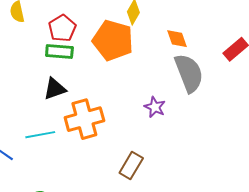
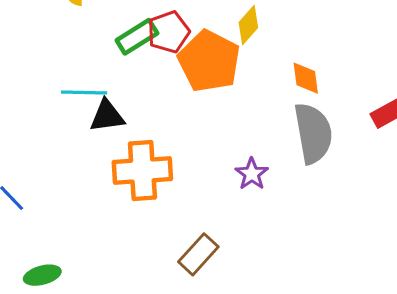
red pentagon: (62, 28) -> (169, 32), moved
green rectangle: (59, 51) -> (137, 37), moved, turned -48
cyan line: (40, 135) -> (84, 93), moved

